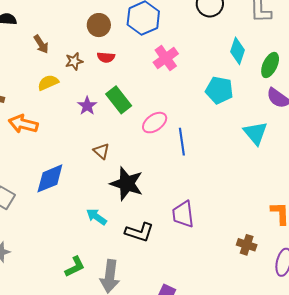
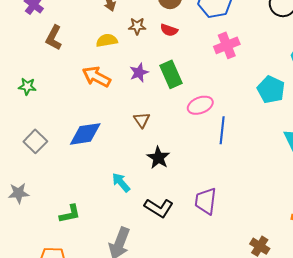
orange arrow: (23, 124) -> (96, 77), moved
black star: (127, 184) -> (158, 158), size x0.7
green L-shape: (75, 267) -> (70, 214), moved

